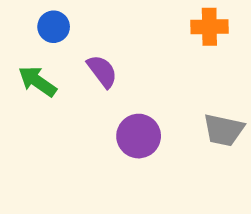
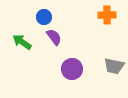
blue circle: (54, 27) -> (44, 17), moved

